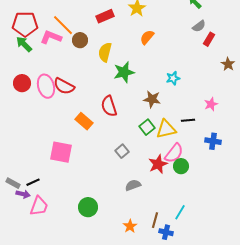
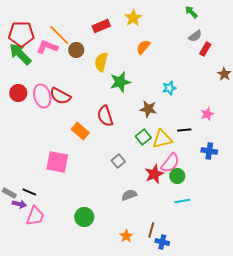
green arrow: (24, 44) -> (20, 54), size x1.4
black line: (33, 182) -> (29, 192), turned 48
cyan line: (180, 212) -> (182, 201), moved, turned 49

